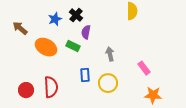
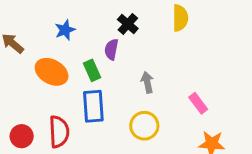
black cross: (76, 15) -> (128, 24), moved
green rectangle: (73, 46) -> (92, 70), turned 40
blue rectangle: (85, 75) -> (93, 106), moved, size x1.5

